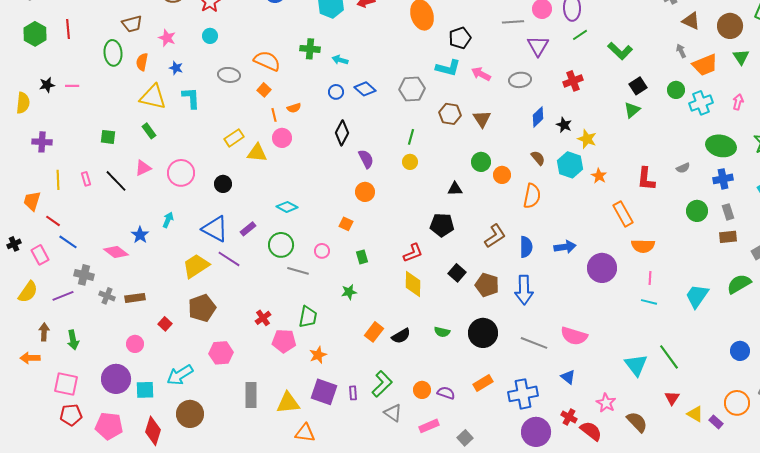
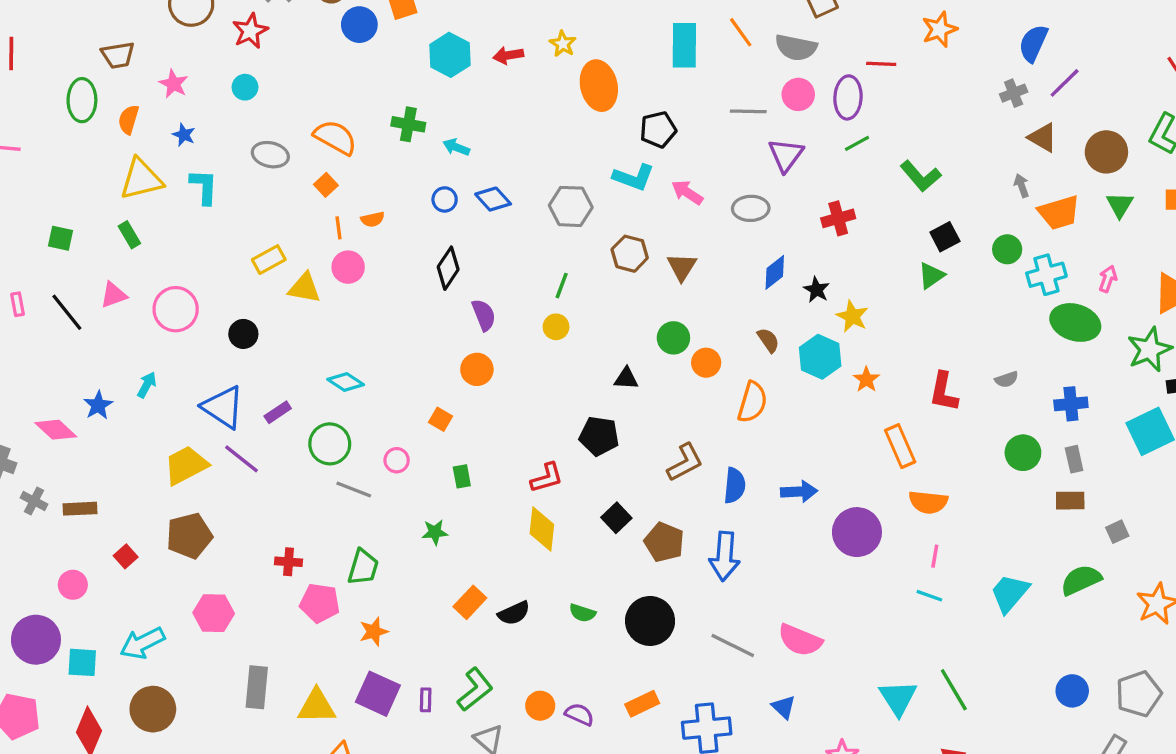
yellow triangle: (153, 97) -> (141, 179), turned -32
green ellipse: (721, 146) -> (1075, 322), moved
red cross: (263, 318) -> (289, 562), turned 35

